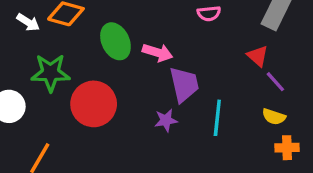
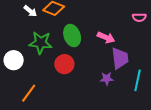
green ellipse: (115, 41) -> (72, 36), moved
red circle: (94, 104) -> (64, 64), size x0.7

